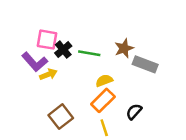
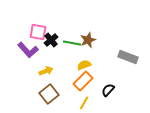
brown star: (124, 48) -> (88, 40), moved
gray rectangle: (145, 64) -> (128, 57), moved
yellow arrow: (48, 74) -> (46, 71), moved
yellow line: (104, 128) -> (84, 103), turned 48

